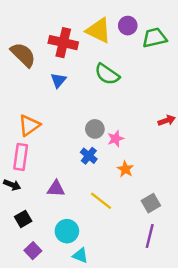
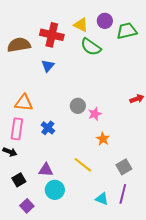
yellow triangle: (99, 30) -> (81, 25), size x0.7
brown semicircle: (23, 55) -> (19, 45), turned -55
green semicircle: (107, 74) -> (91, 47), moved
orange triangle: (29, 125) -> (24, 103), turned 42
blue cross: (89, 156) -> (48, 128), moved
purple triangle: (56, 189) -> (46, 170), moved
cyan triangle: (80, 255) -> (102, 199), moved

